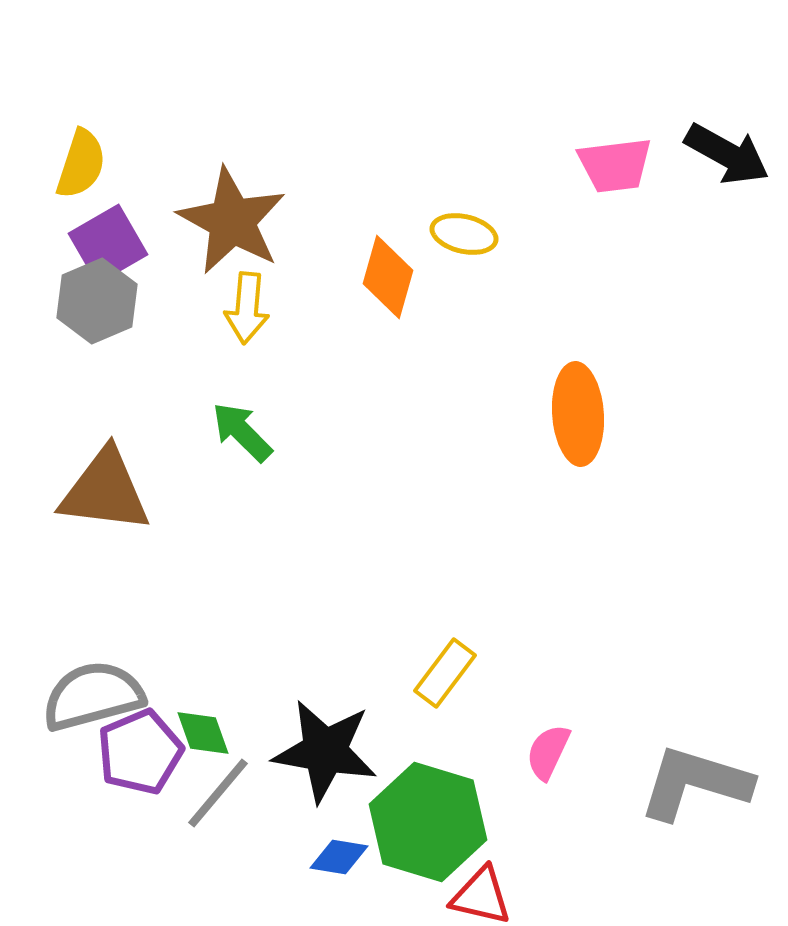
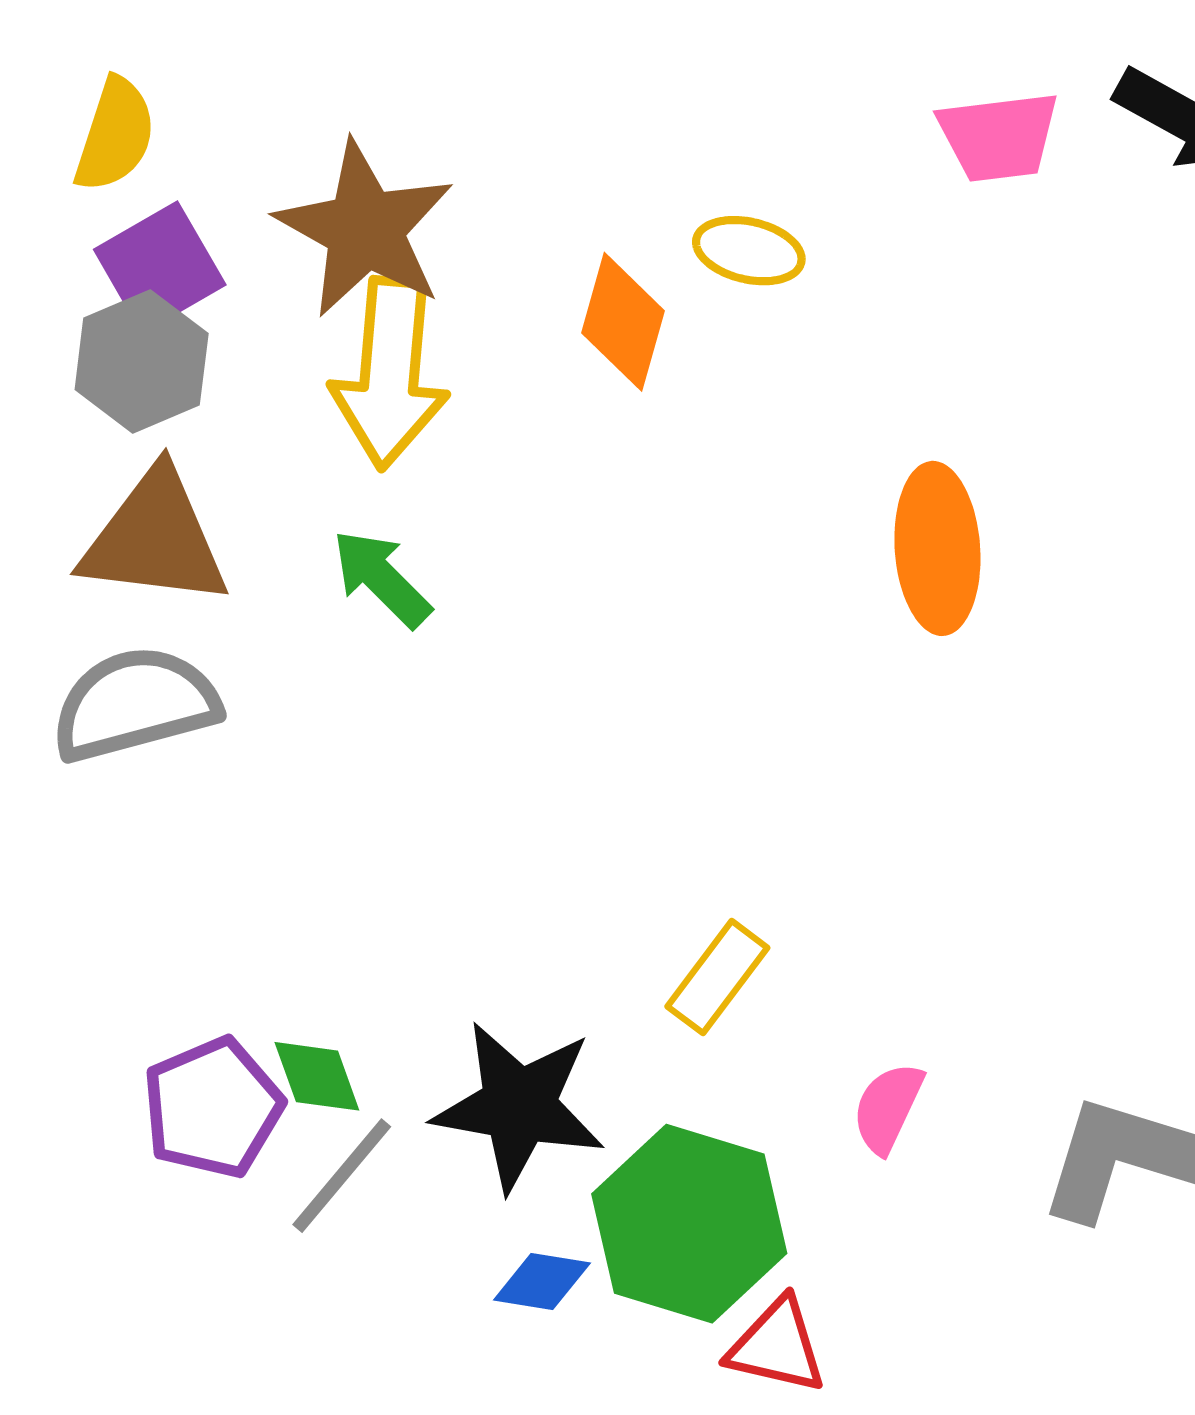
yellow arrow: (247, 308) -> (390, 373), size x1.6
brown triangle: (105, 491) -> (155, 539), moved
gray semicircle: (93, 696) -> (135, 704), moved

